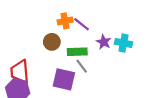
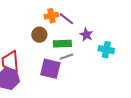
cyan cross: (123, 43) -> (106, 50), moved
gray line: (82, 66) -> (66, 57), turned -72

